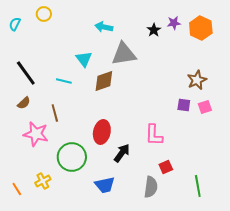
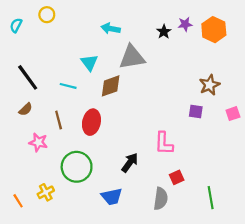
pink square: (205, 107) -> (233, 114), moved
red ellipse: (102, 132) -> (91, 122), moved
pink star: (36, 134) -> (38, 142), size x0.7

